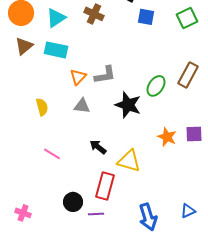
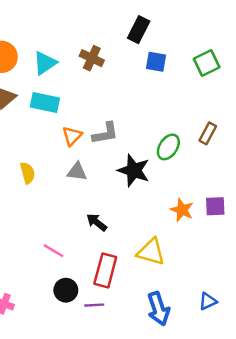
brown rectangle: (188, 75) -> (208, 133), size x0.7
pink line: (52, 154) -> (53, 251), moved
yellow triangle: (129, 161) -> (151, 252), moved

